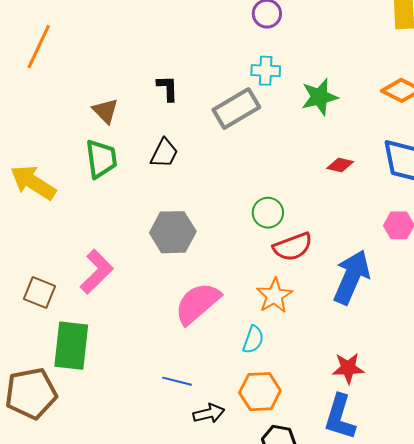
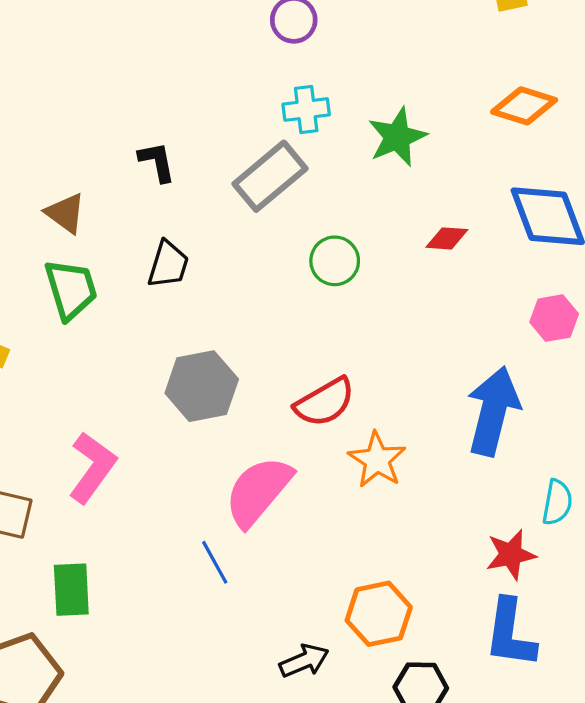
green circle: (268, 213) -> (335, 261), moved
red semicircle: (293, 247) -> (325, 402), moved
cyan semicircle: (253, 340) -> (557, 502), moved
green rectangle: (71, 346) -> (71, 590), size x0.7
blue line: (177, 381) -> (215, 562), moved, turned 56

